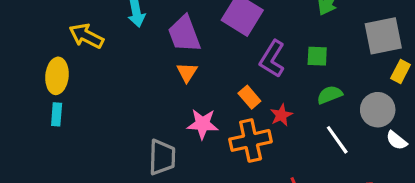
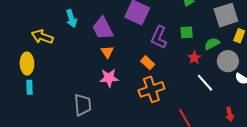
green semicircle: (330, 95) -> (212, 44), moved
red star: (281, 115) -> (194, 58), moved
pink star: (203, 124) -> (109, 78), moved
gray trapezoid: (162, 157) -> (83, 105), moved

